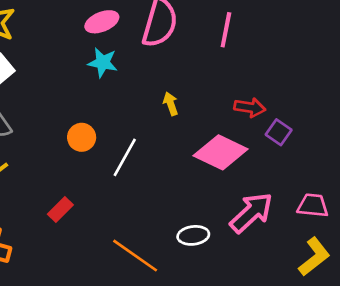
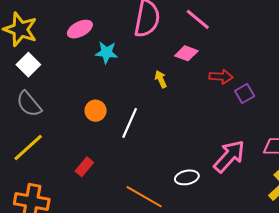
pink ellipse: (102, 22) -> (80, 29), moved
pink line: (226, 30) -> (198, 19), turned -56
purple square: (279, 132) -> (245, 93), turned 30
pink diamond: (221, 152) -> (186, 53), moved, size x0.6

